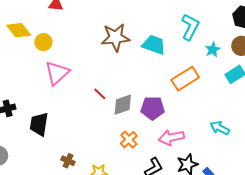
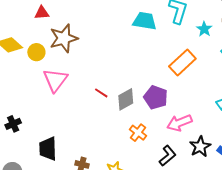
brown star: (115, 37) -> (64, 38), moved
cyan trapezoid: (154, 45) -> (145, 21), moved
purple pentagon: (153, 108) -> (156, 97), turned 30
black trapezoid: (39, 124) -> (48, 149), moved

